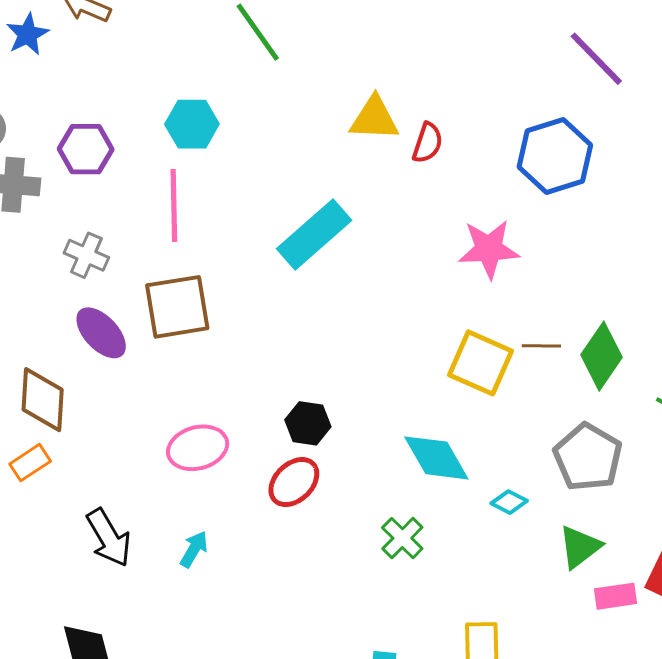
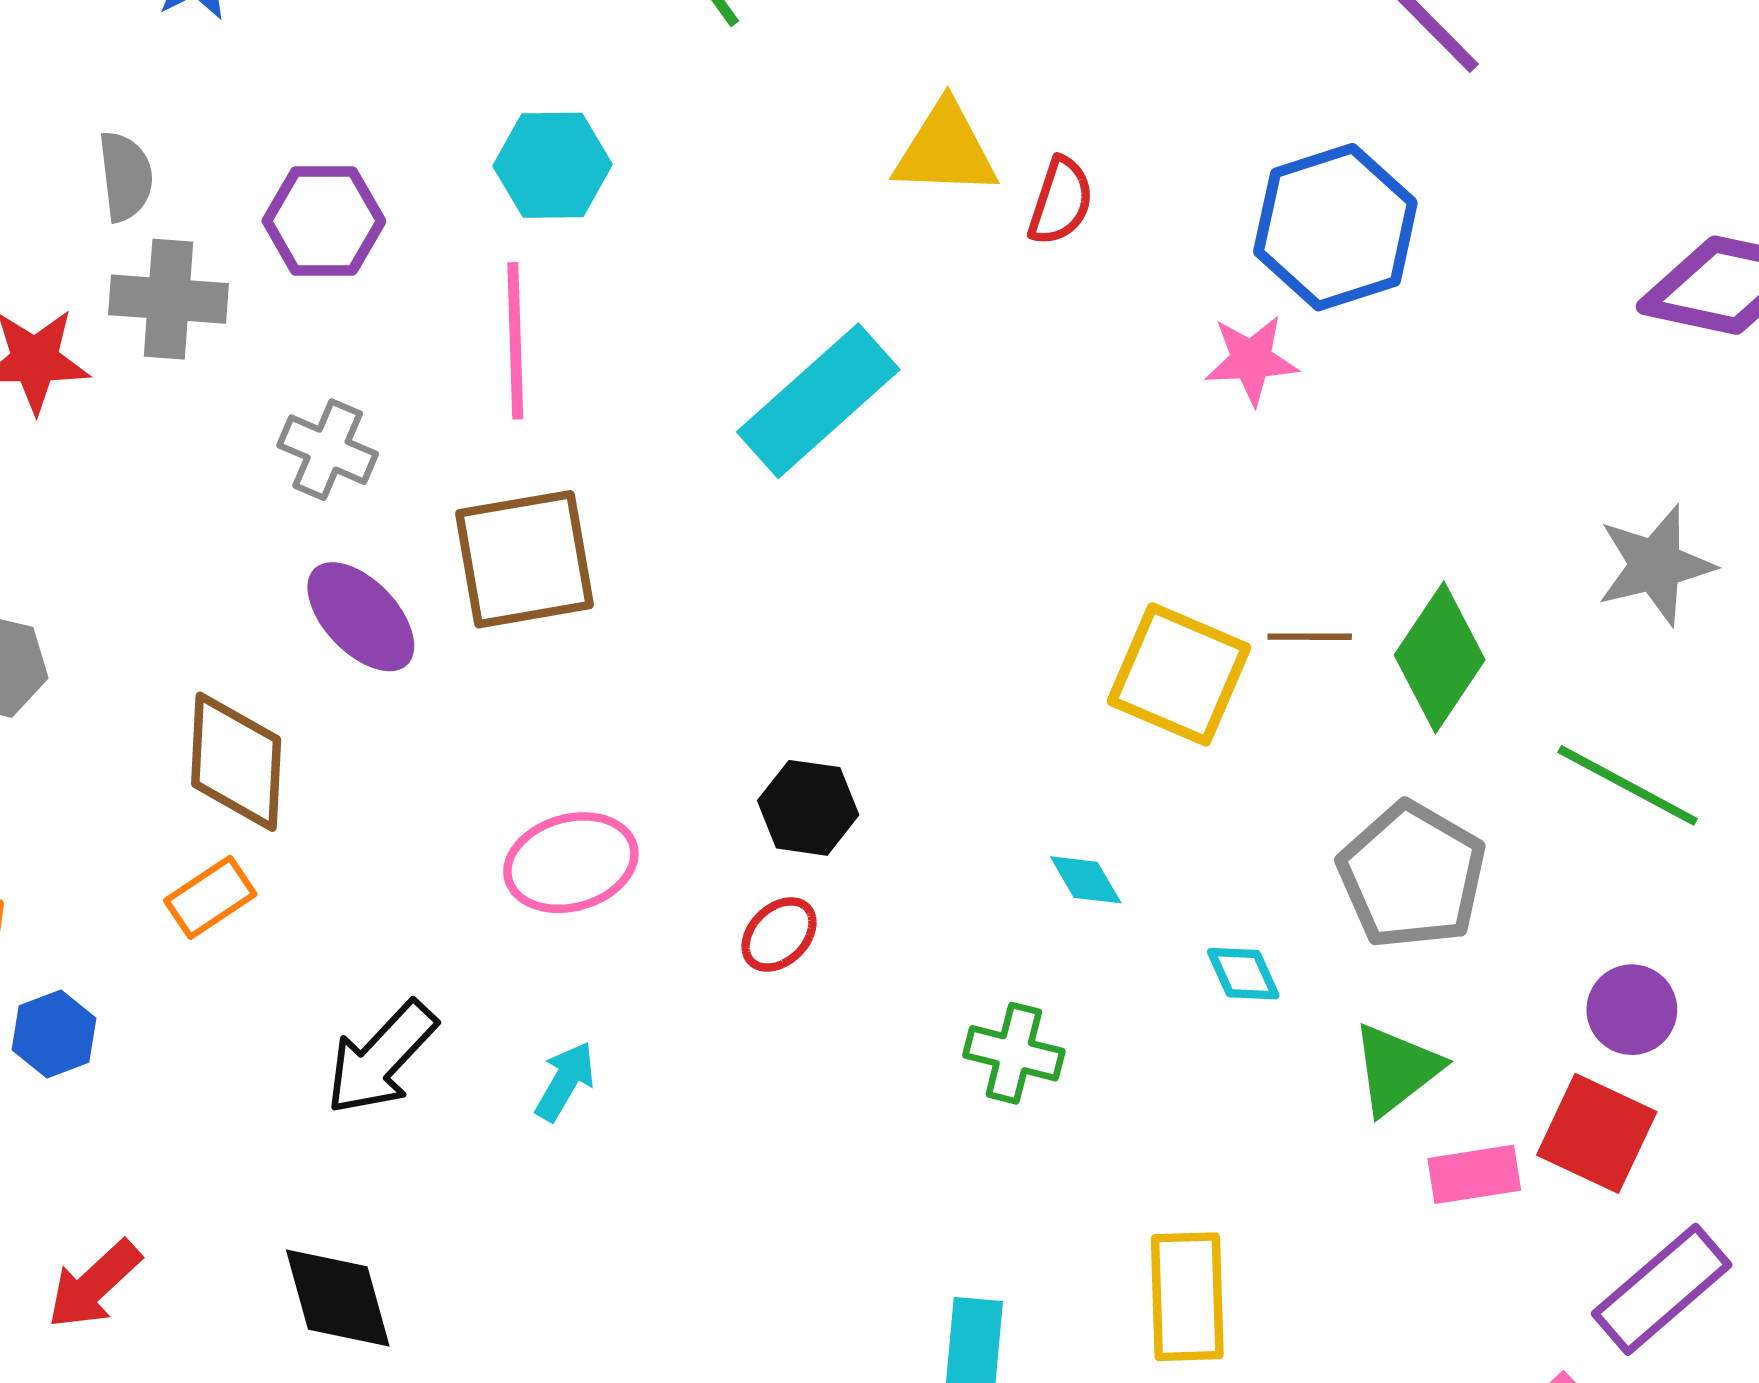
pink star: (489, 249) -> (1251, 360), moved, size x0.7
cyan diamond: (436, 458) -> (1086, 880), size x0.5
red ellipse: (294, 482) -> (779, 935), size x0.7
cyan diamond: (509, 502) -> (1243, 974), turned 39
black arrow: (109, 538) -> (381, 1058), turned 74
green cross: (402, 538) -> (1014, 1053), turned -30

